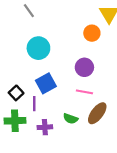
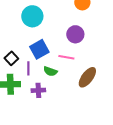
pink line: (84, 92) -> (66, 57), moved
green semicircle: (71, 119) -> (50, 71), moved

